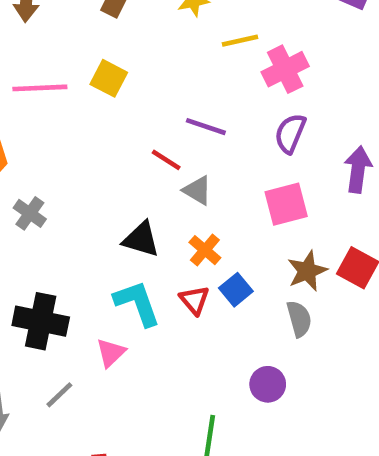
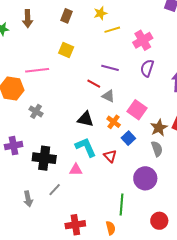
yellow line: (240, 41) -> (112, 30), moved
pink line: (40, 88) -> (37, 70), moved
pink square: (286, 204) -> (137, 110), moved, turned -36
red triangle: (194, 300) -> (110, 156), moved
pink triangle: (111, 353) -> (76, 170), turned 48
purple circle: (268, 384) -> (145, 178), size x1.5

